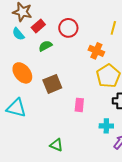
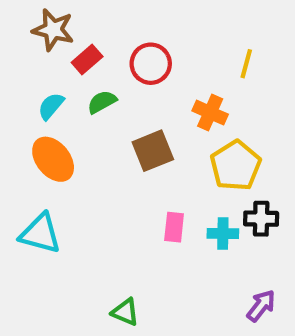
cyan semicircle: (18, 34) -> (51, 106), moved, turned 80
brown square: (52, 84) -> (153, 151), moved
cyan cross: (106, 126) -> (223, 234), moved

